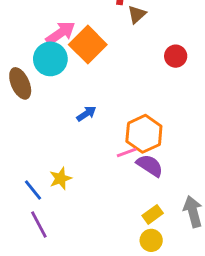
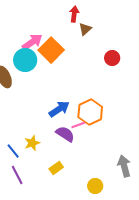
blue arrow: (86, 114) -> (59, 109), moved, size x1.5
purple semicircle: (150, 165) -> (65, 134), moved
yellow rectangle: (153, 214) -> (56, 168), moved

